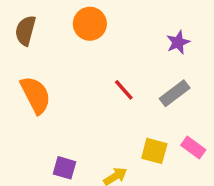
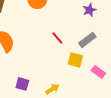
yellow square: (154, 151) -> (75, 60), moved

